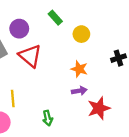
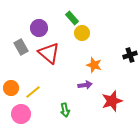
yellow circle: (81, 34) -> (82, 33), moved
purple arrow: (79, 91) -> (85, 85), moved
yellow line: (13, 98) -> (33, 92), turned 56

